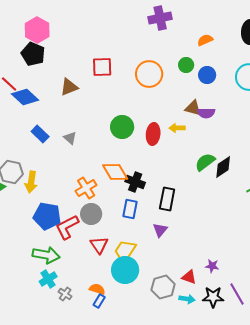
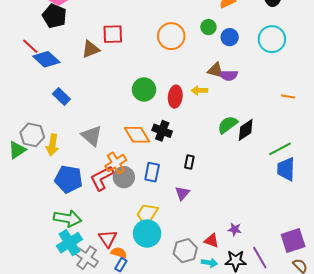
red square: (102, 67) -> (113, 34), moved
gray triangle: (70, 138) -> (92, 136), moved, size x1.6
black cross: (135, 182) -> (162, 131), moved
orange cross: (86, 188) -> (116, 163), moved
black rectangle: (167, 199) -> (189, 162), size x0.6
gray circle: (91, 214) -> (124, 177), moved
red L-shape: (67, 227) -> (102, 178), moved
red triangle: (99, 245) -> (108, 239), moved
cyan cross: (48, 279) -> (69, 243), size x1.4
gray cross: (65, 294) -> (87, 258), size x1.6

